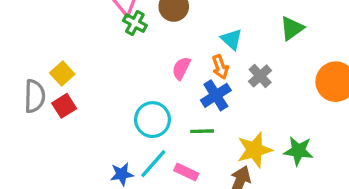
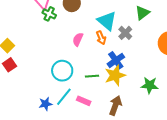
cyan triangle: (231, 39) -> (107, 21), size x1.5
gray cross: (260, 76) -> (125, 33), moved
blue cross: (216, 95) -> (116, 60), moved
yellow star: (255, 150) -> (115, 75), moved

